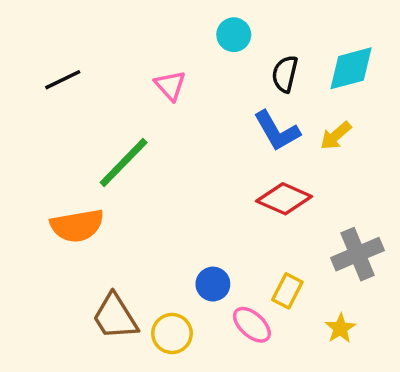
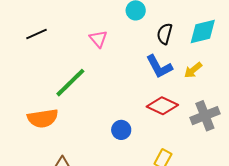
gray cross: (358, 254) -> (205, 116), moved
blue circle: (213, 284) -> (121, 130), moved

